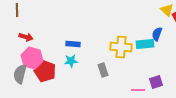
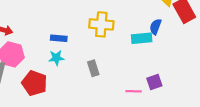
yellow cross: (121, 47) -> (101, 24), moved
red pentagon: (45, 71) -> (35, 83), moved

